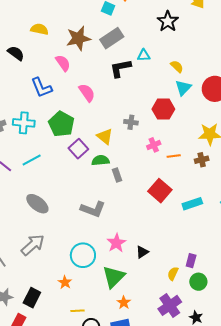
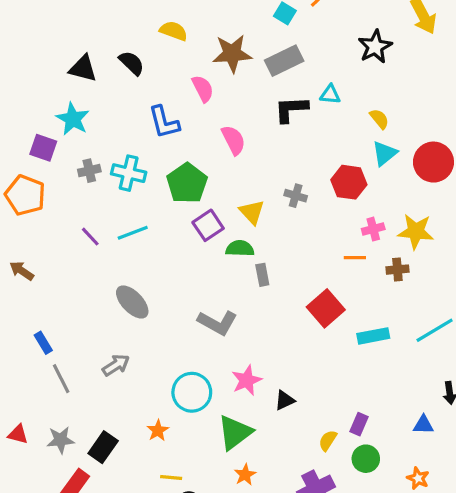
pink cross: (154, 145) -> (373, 229), moved
gray arrow: (33, 245) -> (116, 365), size x0.7

